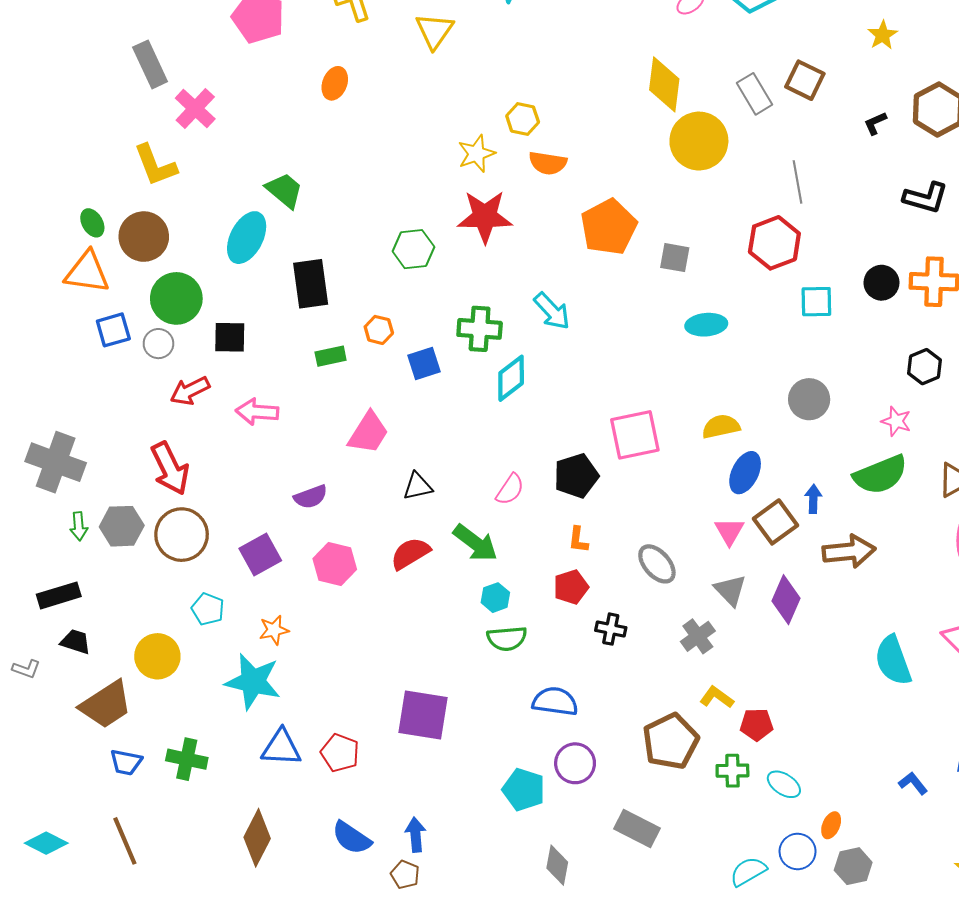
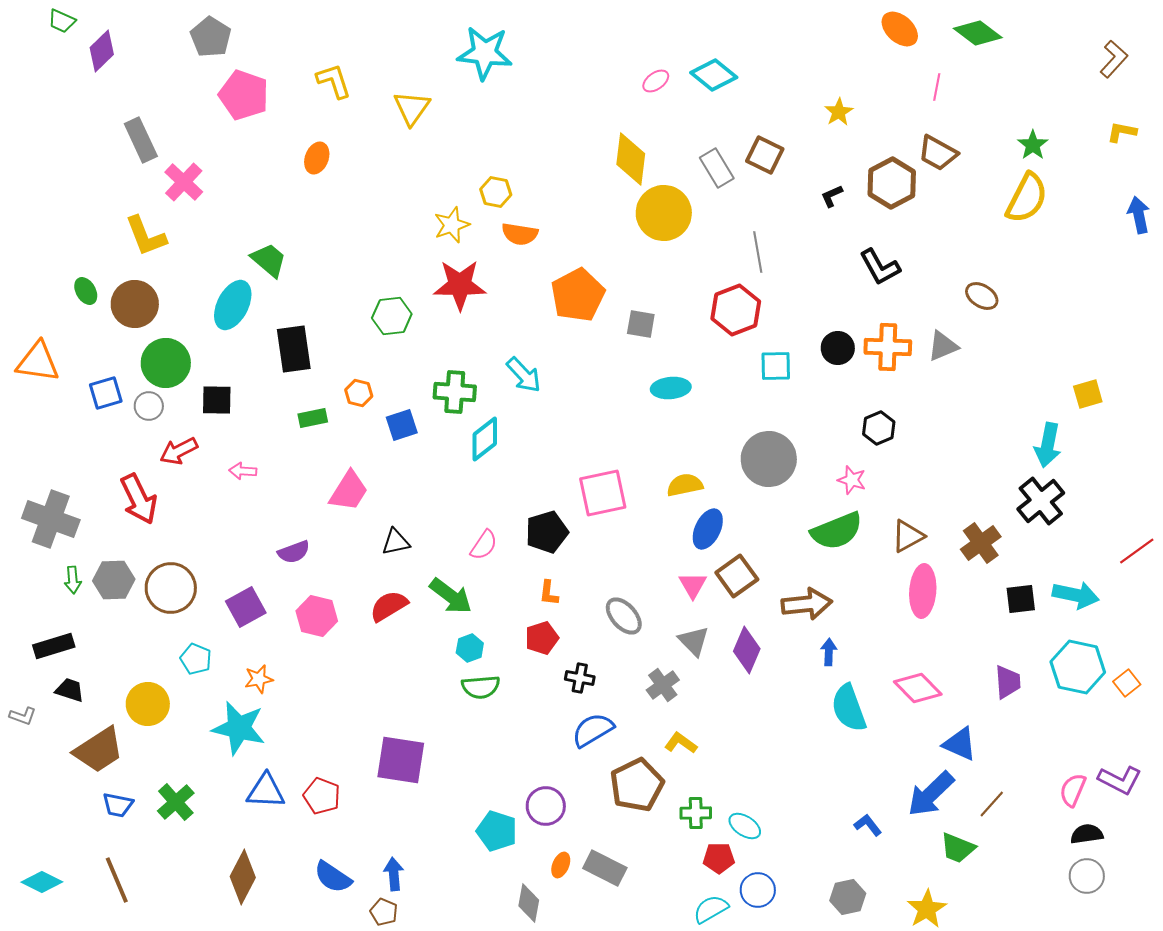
black L-shape: (926, 198) -> (880, 267), turned 45
orange triangle: (87, 272) -> (38, 362), moved
gray circle: (809, 399) -> (769, 459), size x1.4
pink arrow: (257, 412) -> (243, 471), size x0.7
red arrow: (170, 468) -> (139, 499), moved
blue arrow: (813, 499) -> (829, 652), moved
blue semicircle: (555, 701) -> (593, 730), moved, turned -39
red pentagon: (757, 725) -> (719, 858), moved
green cross: (187, 759) -> (176, 802), turned 36
orange ellipse: (831, 825) -> (561, 865), moved
gray hexagon: (853, 866) -> (848, 897), moved

